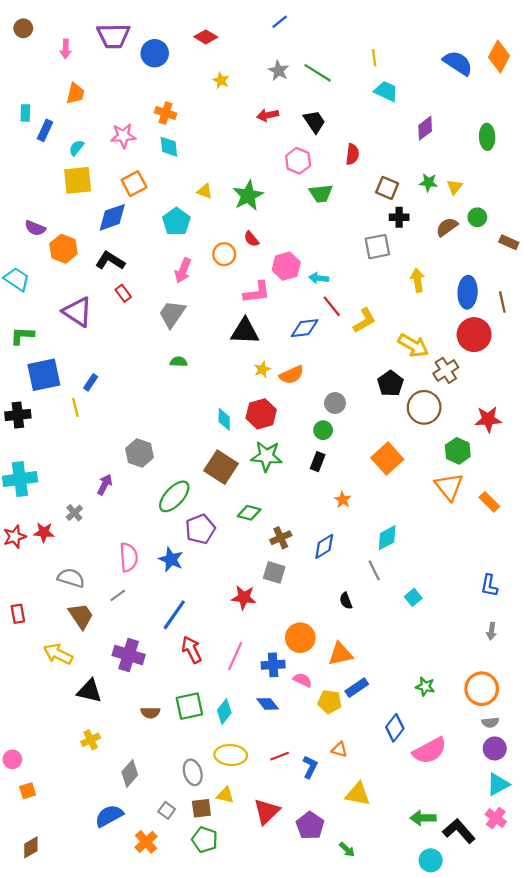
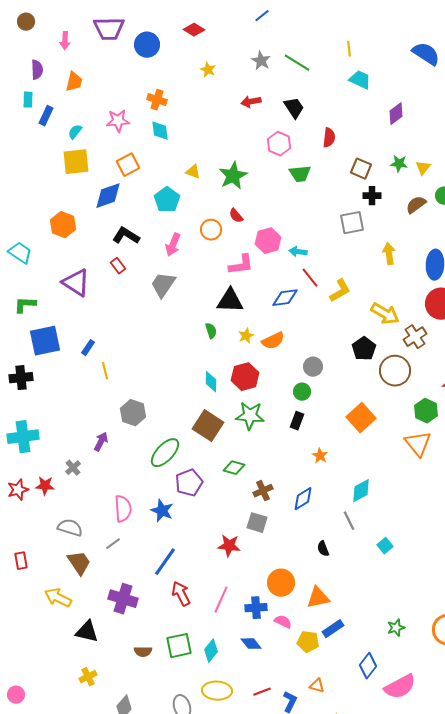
purple semicircle: (35, 228) -> (37, 70), moved, turned -114
black L-shape: (110, 261) -> (126, 236), moved
green semicircle: (179, 362) -> (211, 331), moved, turned 70
yellow line: (75, 407) -> (105, 371), moved
green star: (425, 687) -> (396, 628), turned -30

